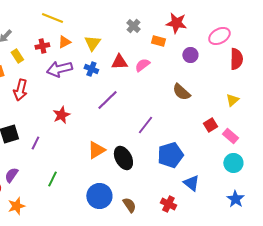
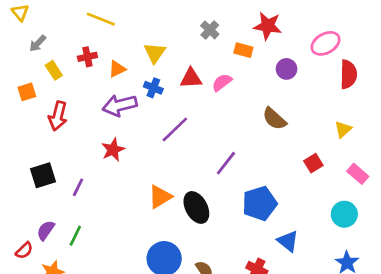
orange triangle: (64, 42) -> (117, 69), moved
purple arrow: (59, 69) -> (120, 105), moved
pink rectangle: (230, 136) -> (358, 174), moved
green line: (52, 179) -> (75, 236), moved

